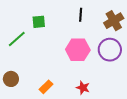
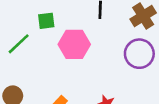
pink hexagon: (78, 50) -> (74, 44), moved

